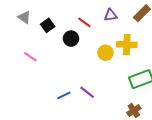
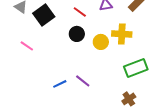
black square: (48, 25) -> (44, 15), size x1.5
black circle: (71, 39) -> (77, 34), moved

